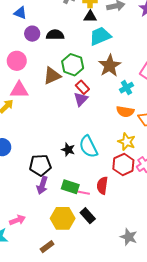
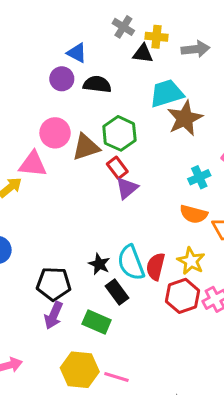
blue triangle: (20, 13) -> (77, 53), moved
black triangle: (90, 17) -> (143, 54), moved
pink circle: (17, 61) -> (55, 133), moved
brown star: (110, 66) -> (185, 118), moved
red rectangle: (82, 87) -> (117, 168), moved
red semicircle: (102, 185) -> (156, 267), moved
pink line: (82, 192) -> (116, 377), moved
black rectangle: (88, 216) -> (117, 292), moved

